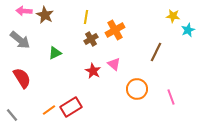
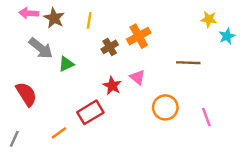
yellow line: (86, 17) -> (89, 20), moved
gray arrow: (20, 40) -> (41, 48), moved
brown line: (156, 52) -> (188, 63), turned 66
red rectangle: (71, 107) -> (90, 112), moved
gray line: (12, 115) -> (14, 139), turned 64

